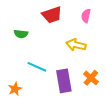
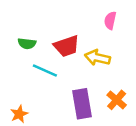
red trapezoid: (52, 15) -> (67, 46), moved
cyan line: (37, 67) -> (45, 70), moved

